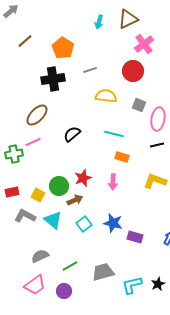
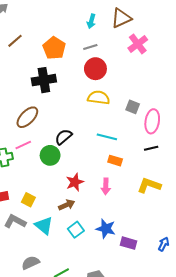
gray line: (90, 70) -> (90, 47), moved
red circle: (133, 71) -> (95, 69), moved
green circle: (59, 186) -> (50, 155), moved

